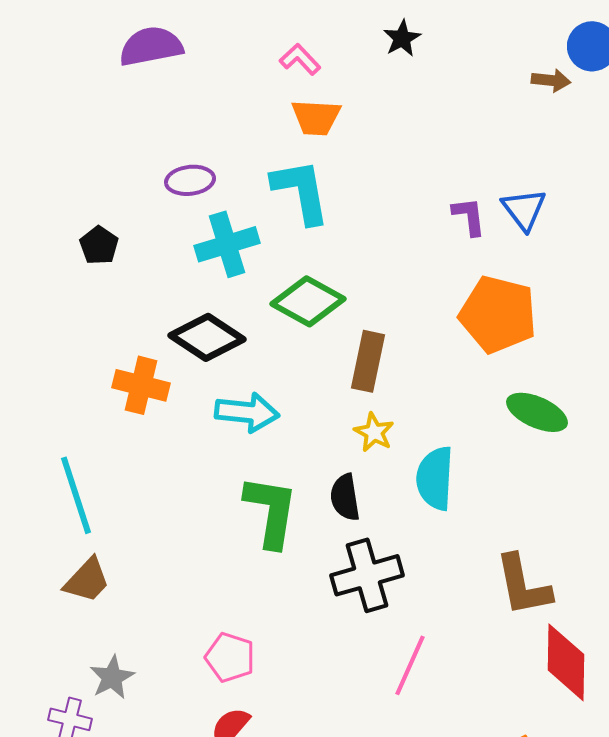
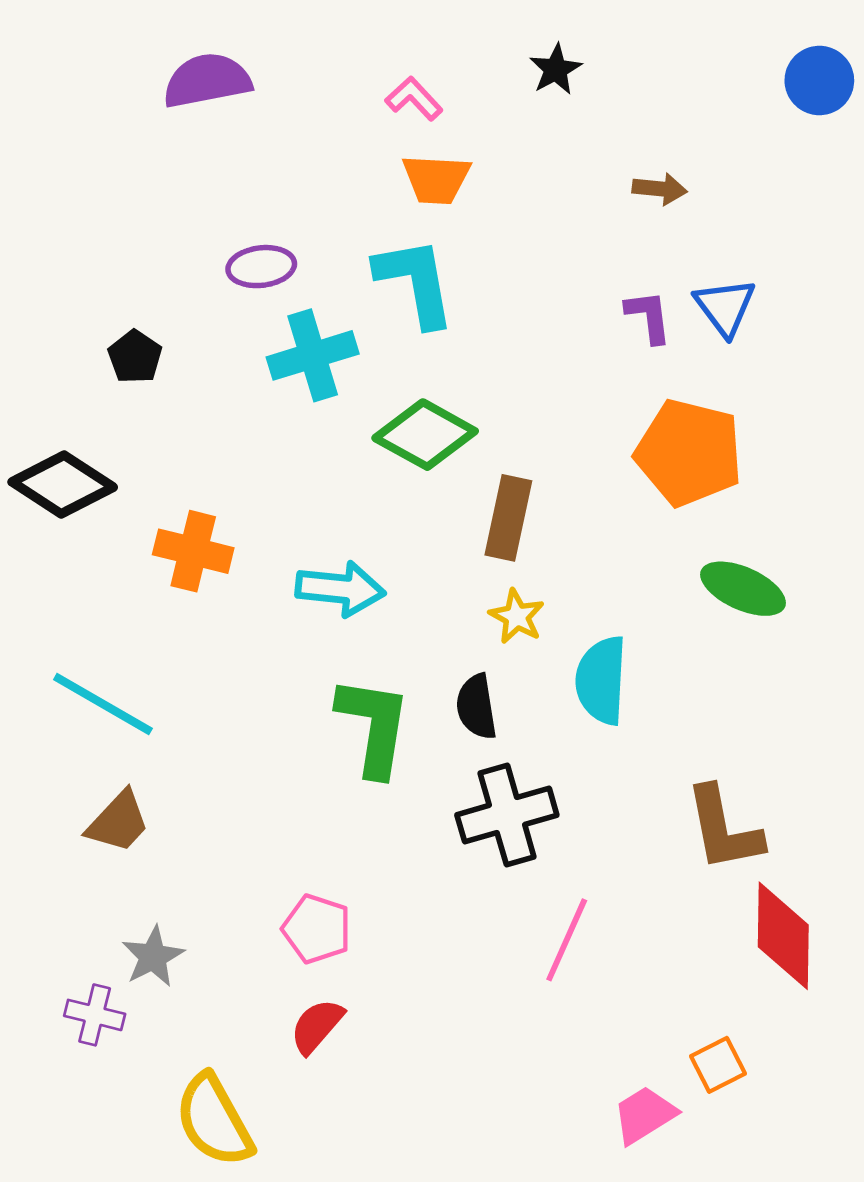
brown arrow: (551, 80) -> (660, 189), moved
black diamond: (207, 337) -> (63, 485), moved
cyan line: (76, 495) -> (103, 704), turned -42

